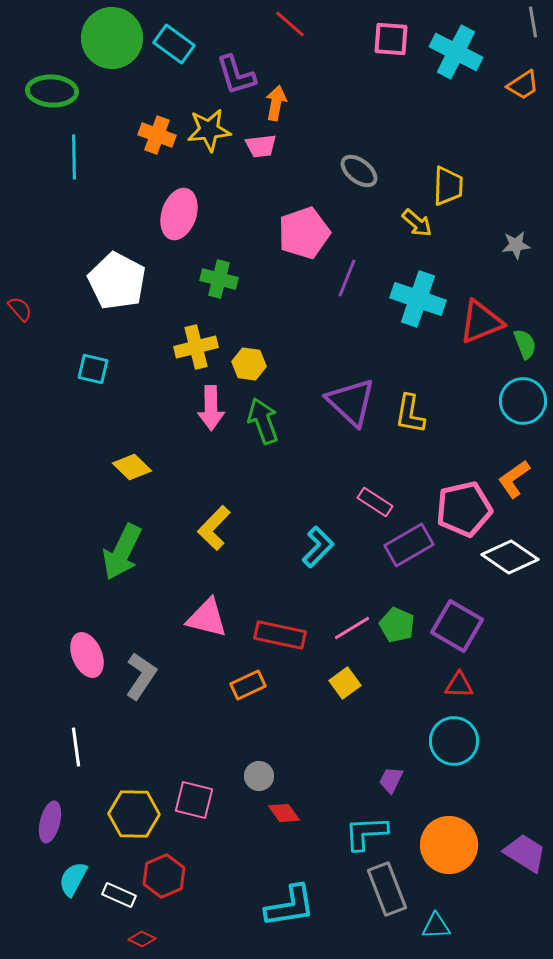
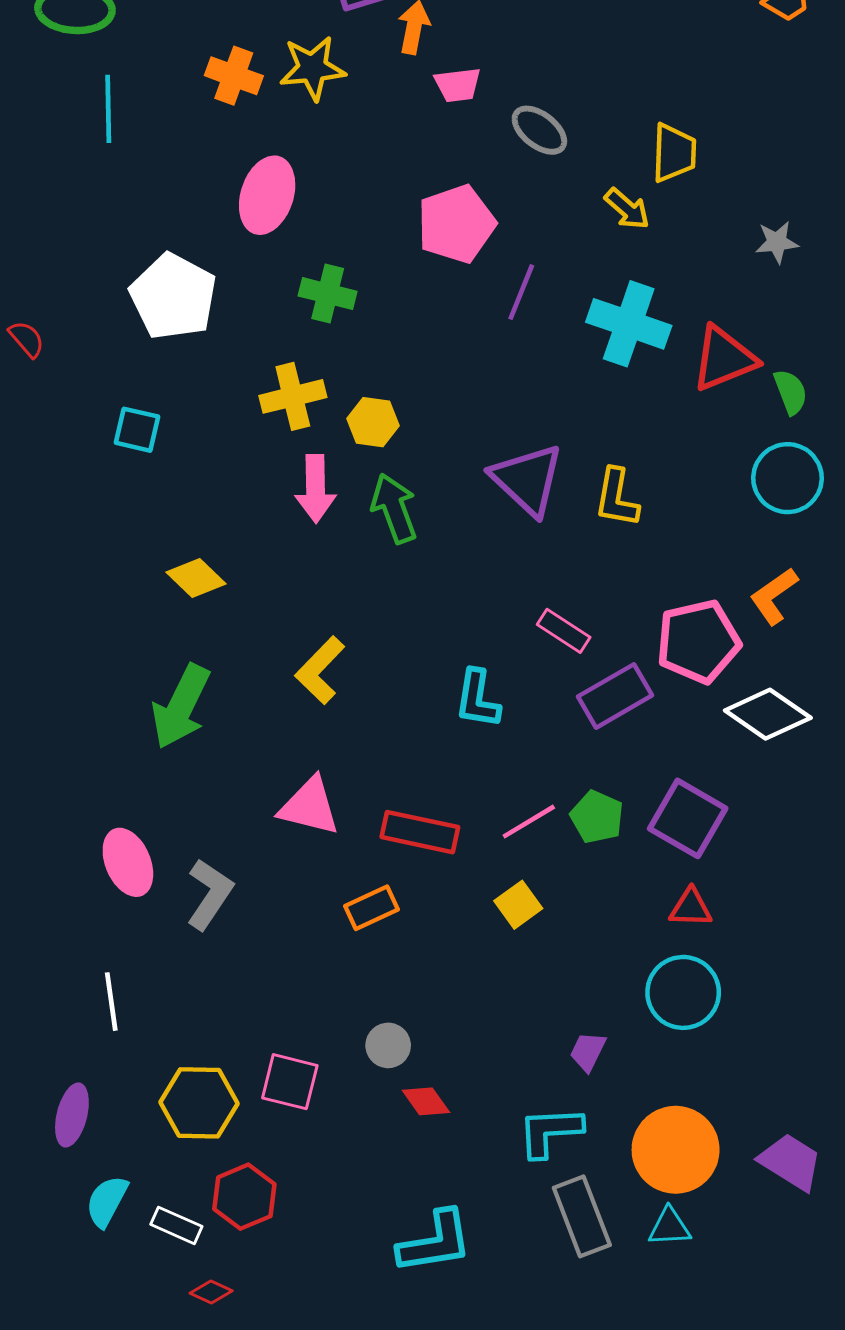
pink trapezoid: (261, 146) -> (458, 85), moved
cyan L-shape: (318, 547) -> (477, 699), turned 144
cyan triangle: (436, 926) -> (670, 1227), moved

